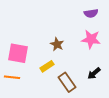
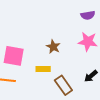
yellow rectangle: (47, 66) -> (43, 69), turned 32

